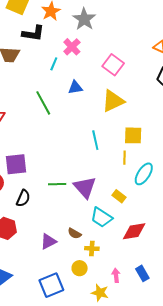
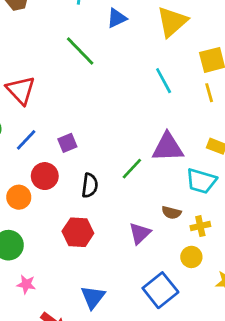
purple square: (16, 164) -> (67, 143), size x0.6
green line: (57, 184) -> (132, 169), moved, turned -30
purple triangle: (85, 187) -> (168, 147), turned -35

